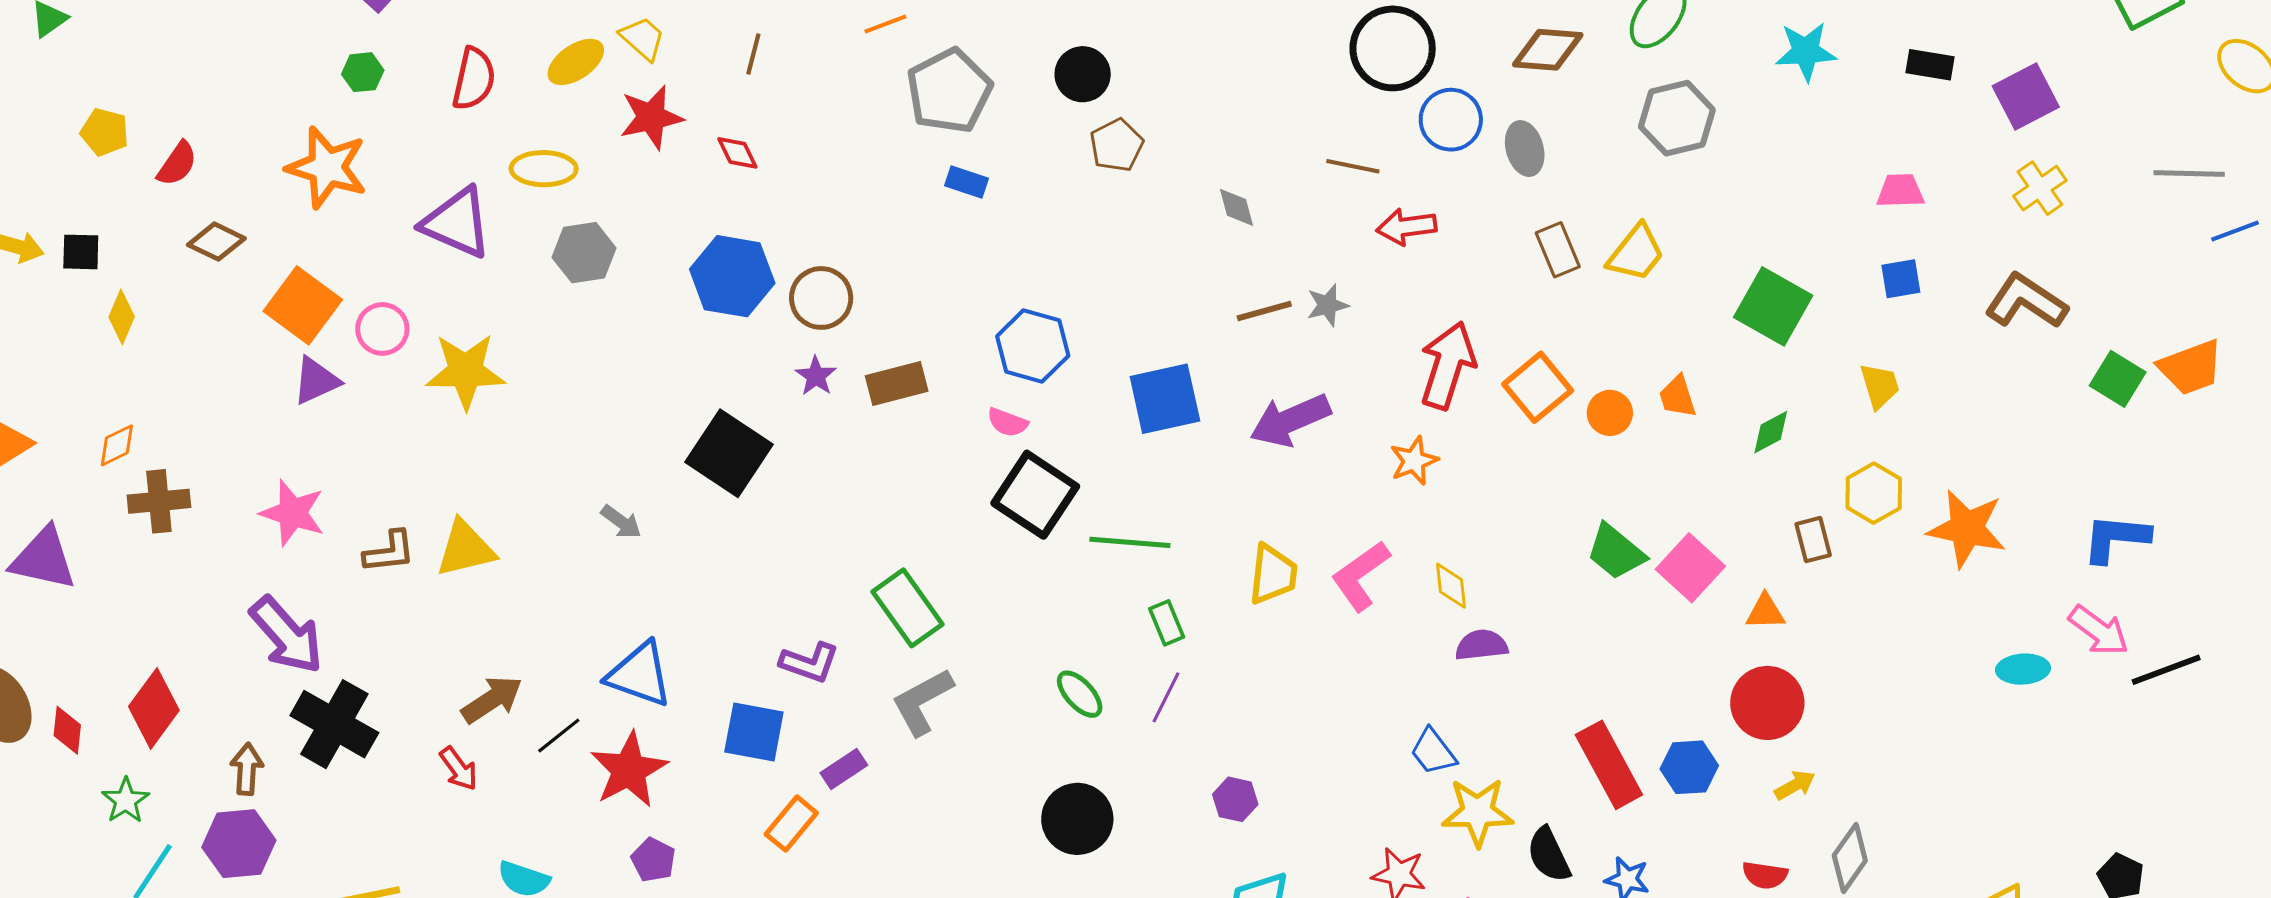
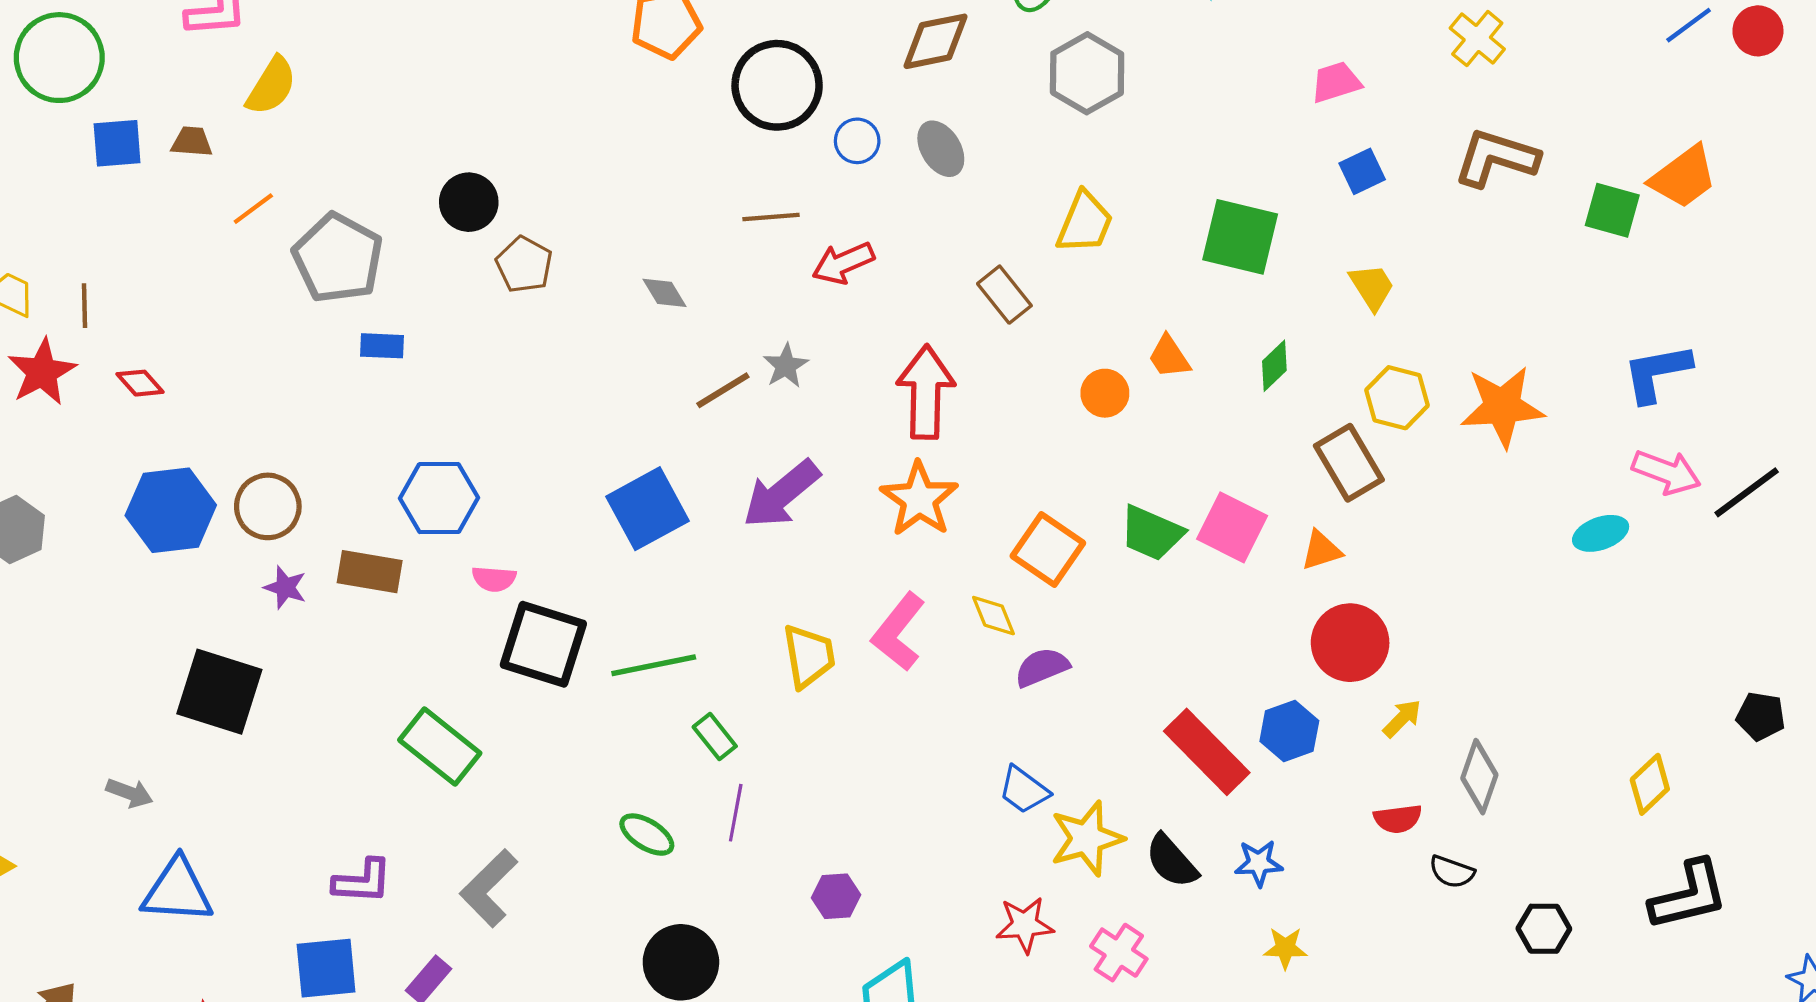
brown line: (753, 54) -> (85, 306), moved
blue circle: (1451, 120) -> (857, 141), size x0.7
brown rectangle: (1558, 250) -> (1004, 295), moved
blue hexagon: (1033, 346) -> (439, 498), moved
brown rectangle: (897, 384) -> (370, 572), turned 40
orange square: (1538, 387) -> (1048, 550), moved
orange star: (1414, 461) -> (919, 499), size x1.5
brown rectangle: (1813, 540) -> (1349, 463), size x1.5
green rectangle: (907, 608) -> (440, 747), moved
blue triangle: (639, 674) -> (177, 891), moved

